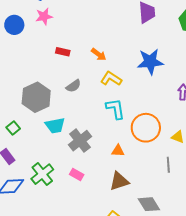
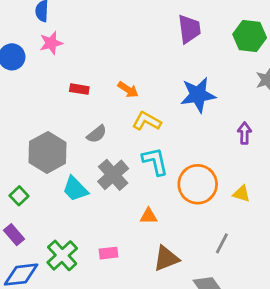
cyan trapezoid: (55, 126) -> (75, 189), turned 60
gray cross: (80, 141) -> (113, 175), moved
orange triangle: (118, 151) -> (149, 216), moved
gray line: (168, 165) -> (222, 243), moved, turned 35
pink rectangle: (77, 174) -> (108, 253), turned -32

